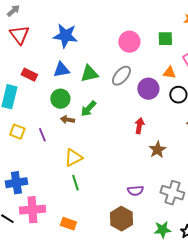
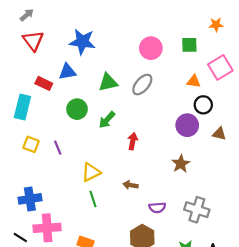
blue triangle: (61, 70) -> (67, 72), moved
purple circle: (148, 89) -> (187, 125), moved
brown arrow: (67, 120) -> (131, 185), moved
red arrow: (139, 126) -> (133, 141), moved

